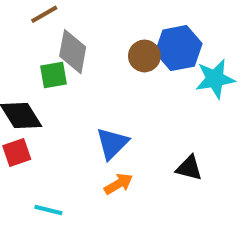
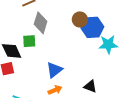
brown circle: (144, 56) -> (80, 19), moved
green square: (54, 75) -> (29, 41), moved

